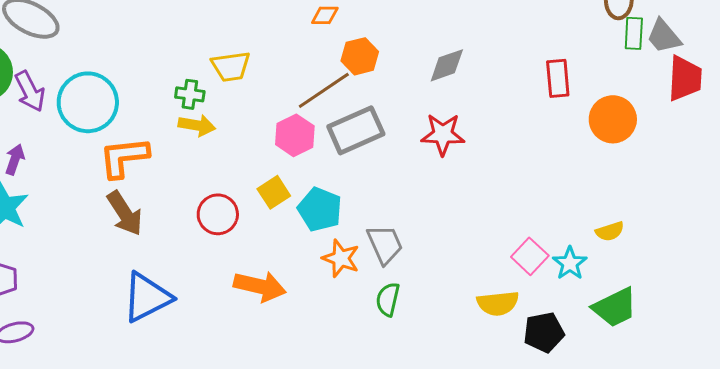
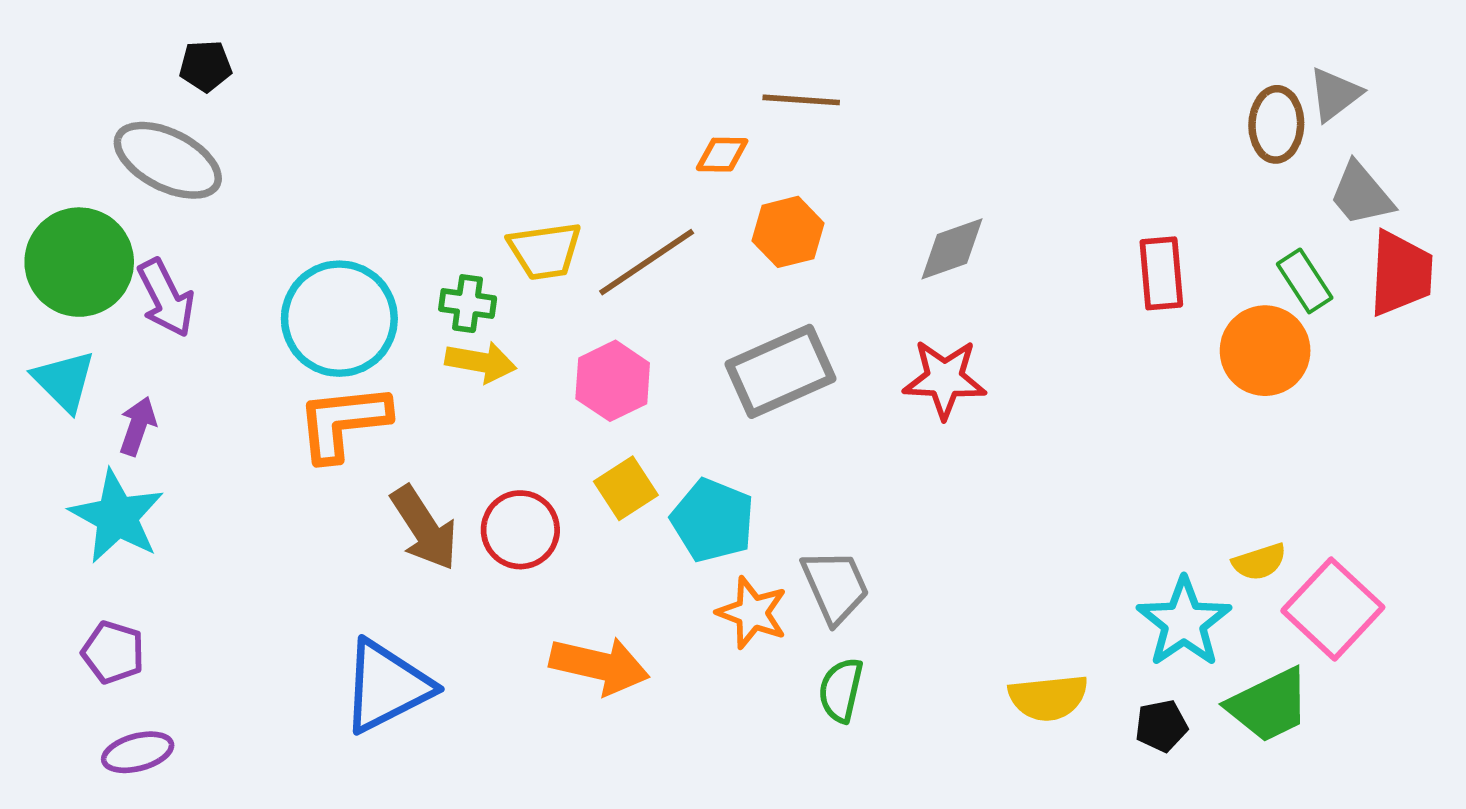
green rectangle: (634, 33) -> (1305, 281), moved, turned -36
brown line: (324, 90) -> (647, 262), moved
cyan circle: (88, 102) -> (339, 319), moved
pink hexagon: (295, 135) -> (613, 381), moved
brown arrow: (125, 213) -> (424, 528), moved
pink square: (530, 256) -> (1333, 609), moved, size x1.4
cyan star: (570, 263) -> (1184, 622), size x1.4
black pentagon: (544, 332) -> (1161, 726), moved, size x0.7

